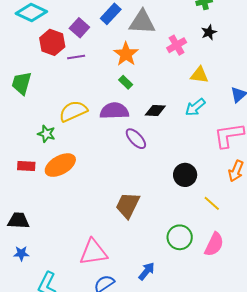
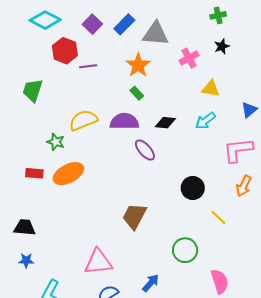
purple square: (79, 28) -> (92, 24), moved
pink semicircle: (214, 244) -> (220, 281), moved, turned -45

